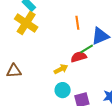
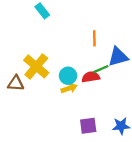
yellow cross: (26, 23) -> (36, 66), moved
cyan circle: (63, 90) -> (68, 76), moved

